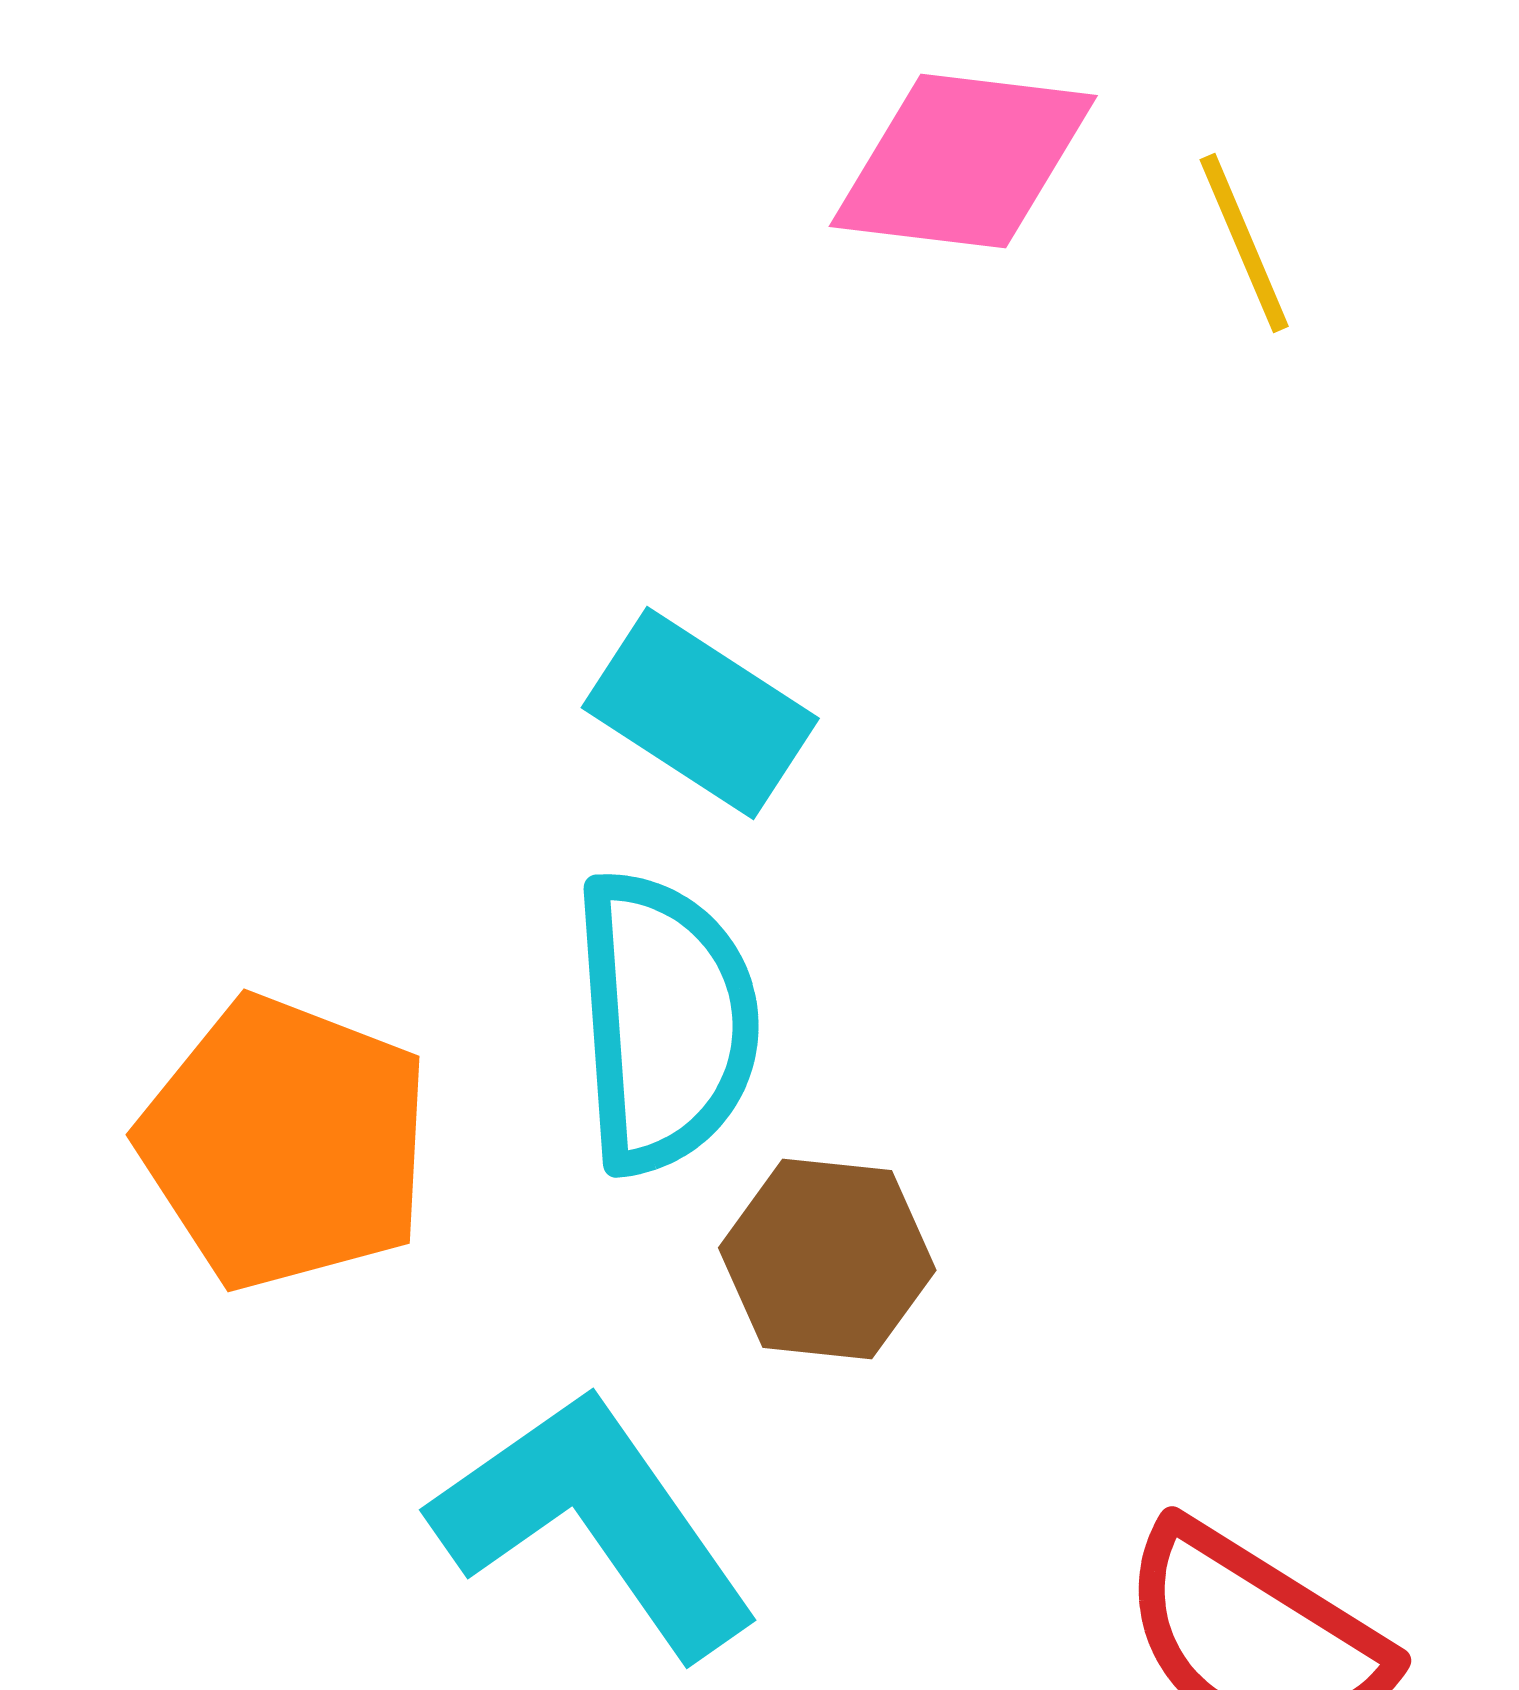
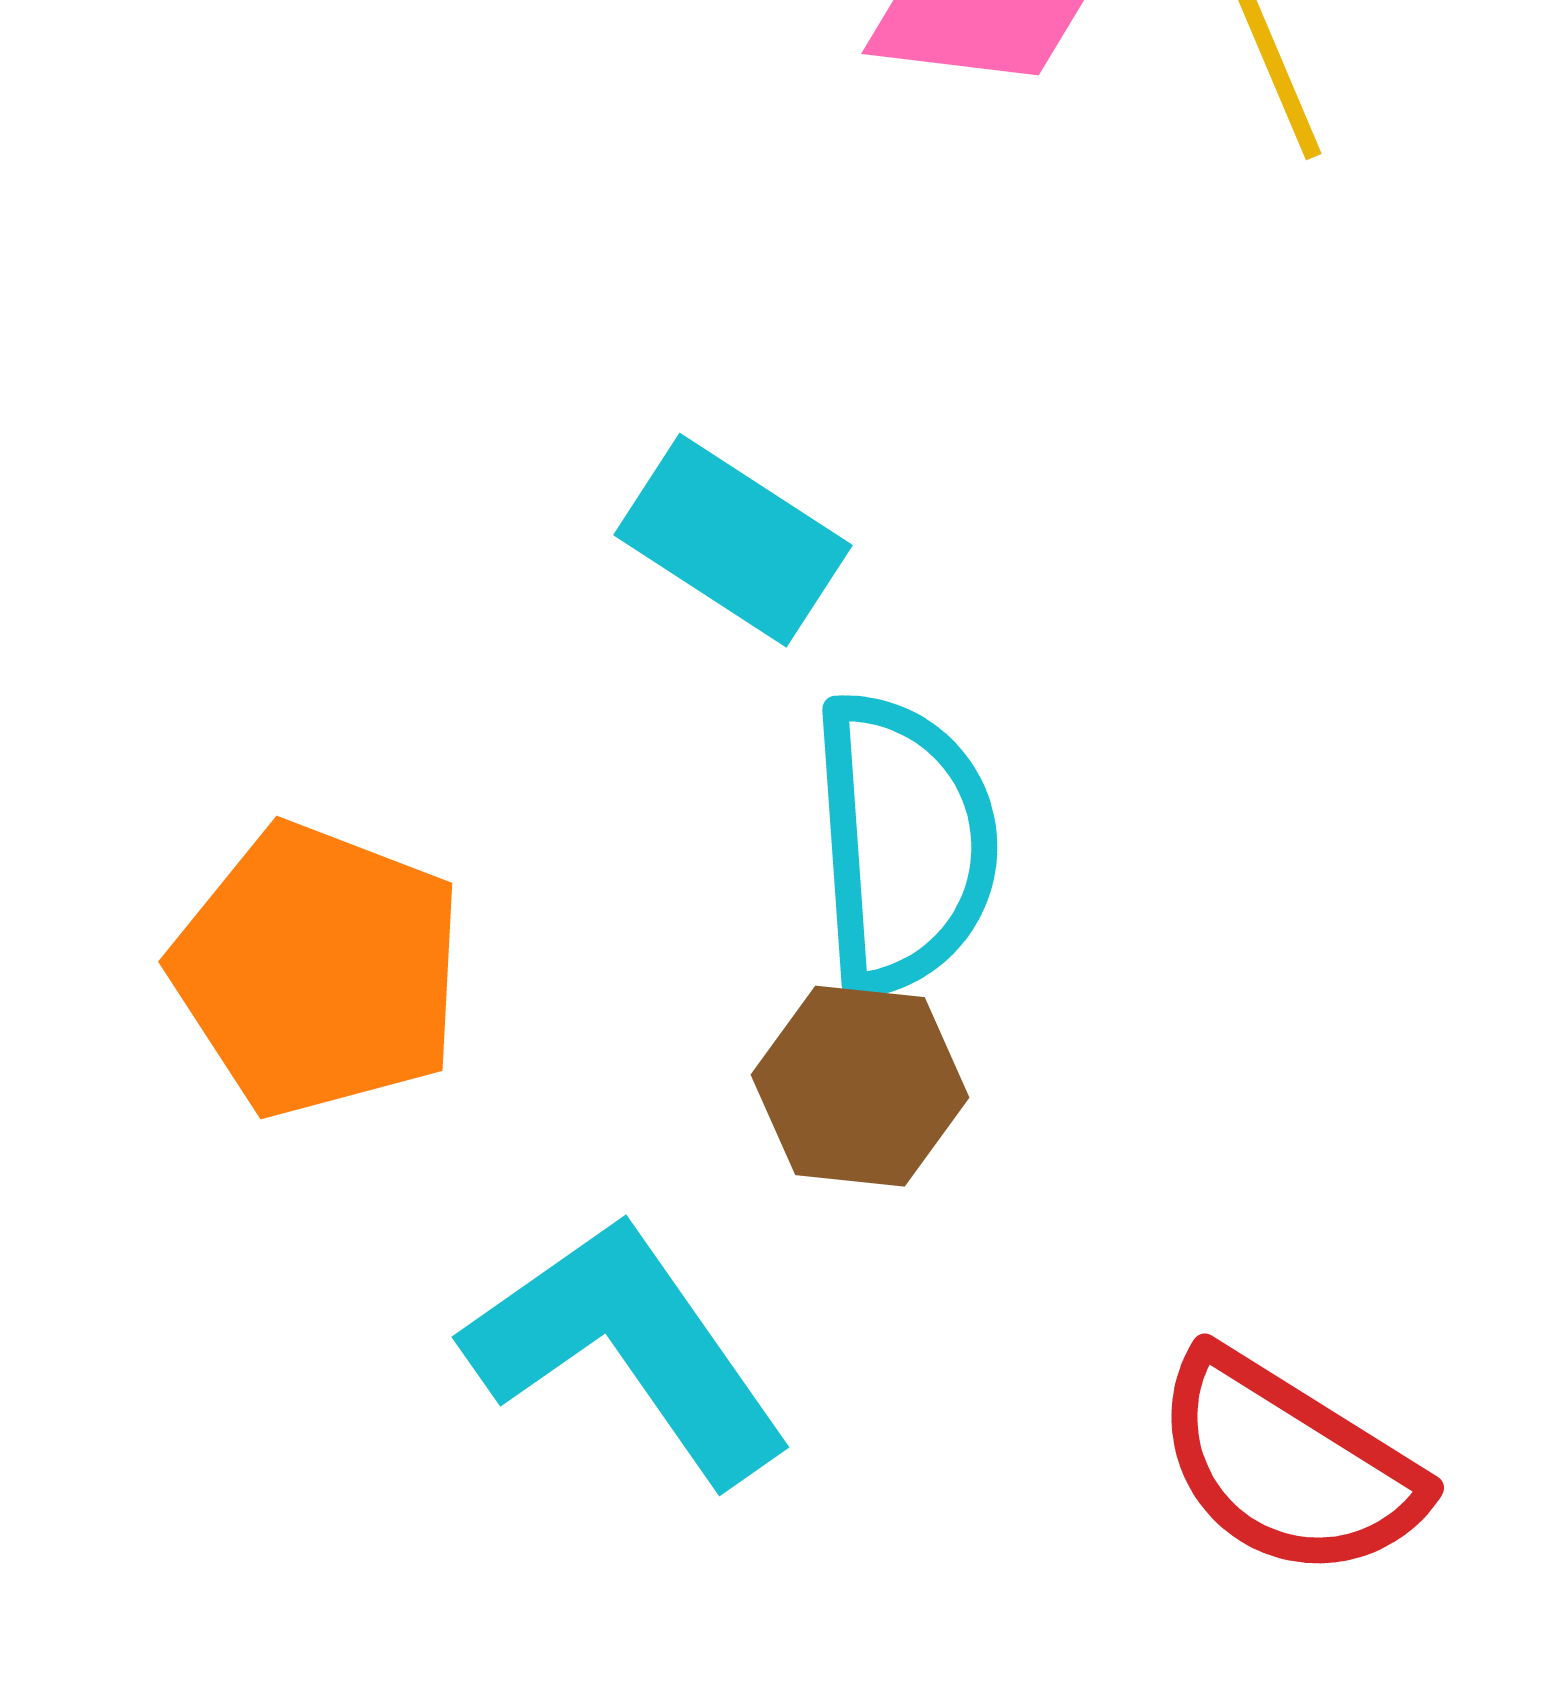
cyan semicircle: (665, 1022) -> (904, 843), moved

